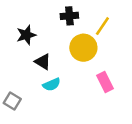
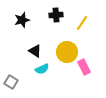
black star: (26, 35) -> (22, 20), moved
yellow circle: (83, 48) -> (67, 52), moved

